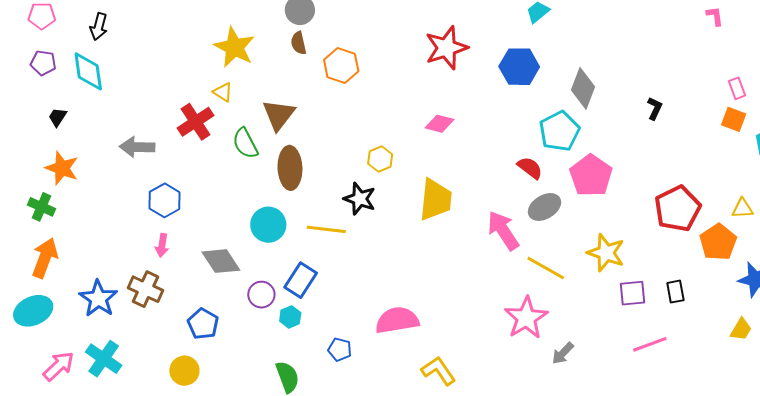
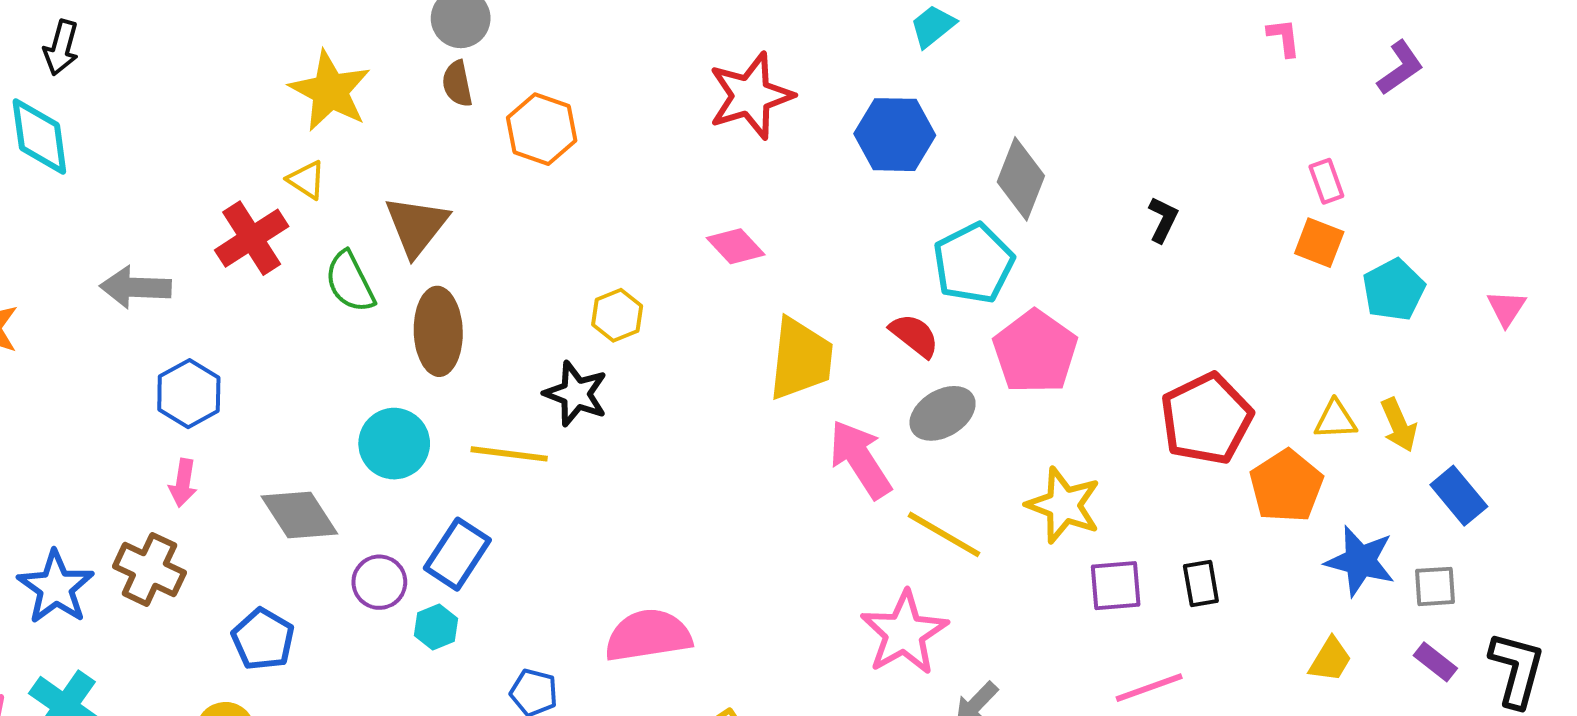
pink diamond: (440, 124) -> (736, 246), turned 32
yellow trapezoid: (436, 200) -> (801, 359), moved

